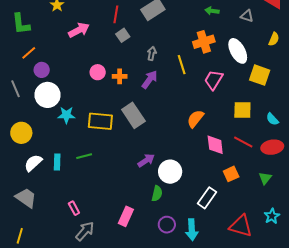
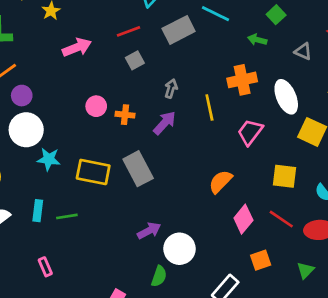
red line: (116, 14) -> (128, 31), turned 54
pink diamond: (215, 145) -> (243, 219), turned 40
cyan rectangle: (57, 162) -> (38, 211), moved
pink rectangle: (74, 208) -> (45, 267), moved

